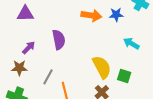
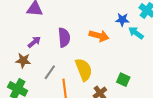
orange arrow: (91, 15) -> (99, 36), moved
cyan arrow: (131, 43) -> (136, 33), moved
yellow semicircle: (102, 67) -> (84, 70), moved

